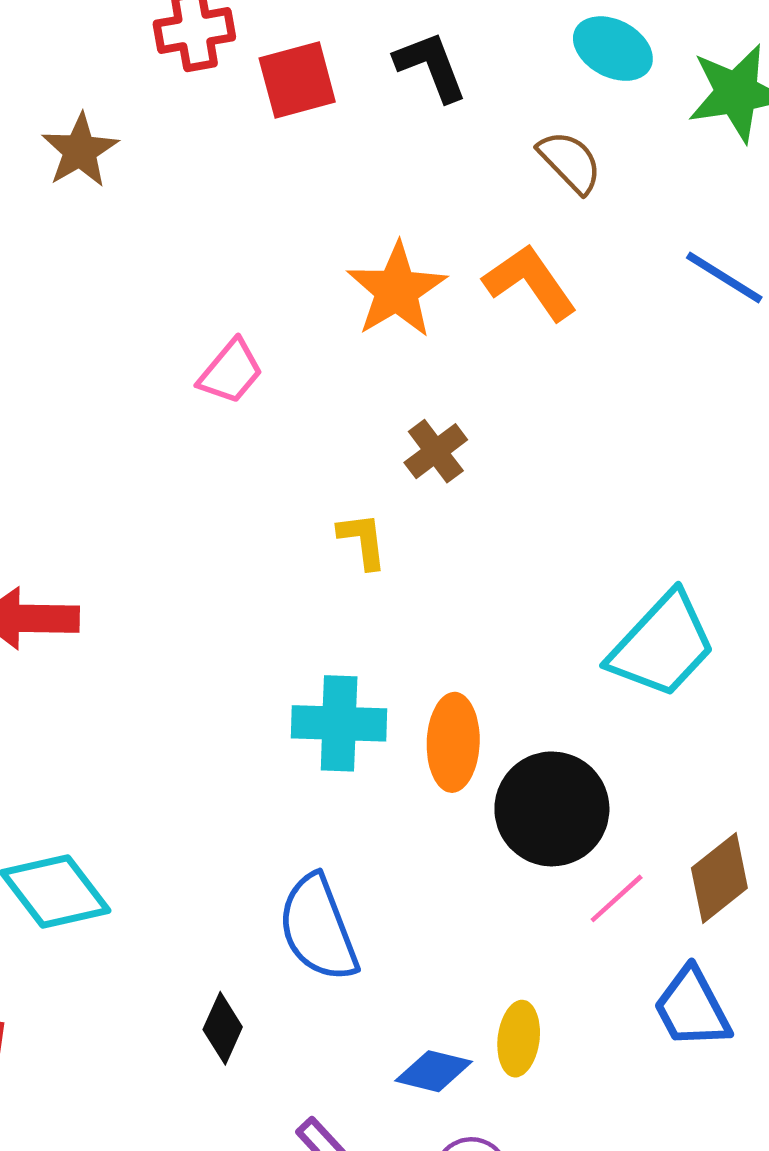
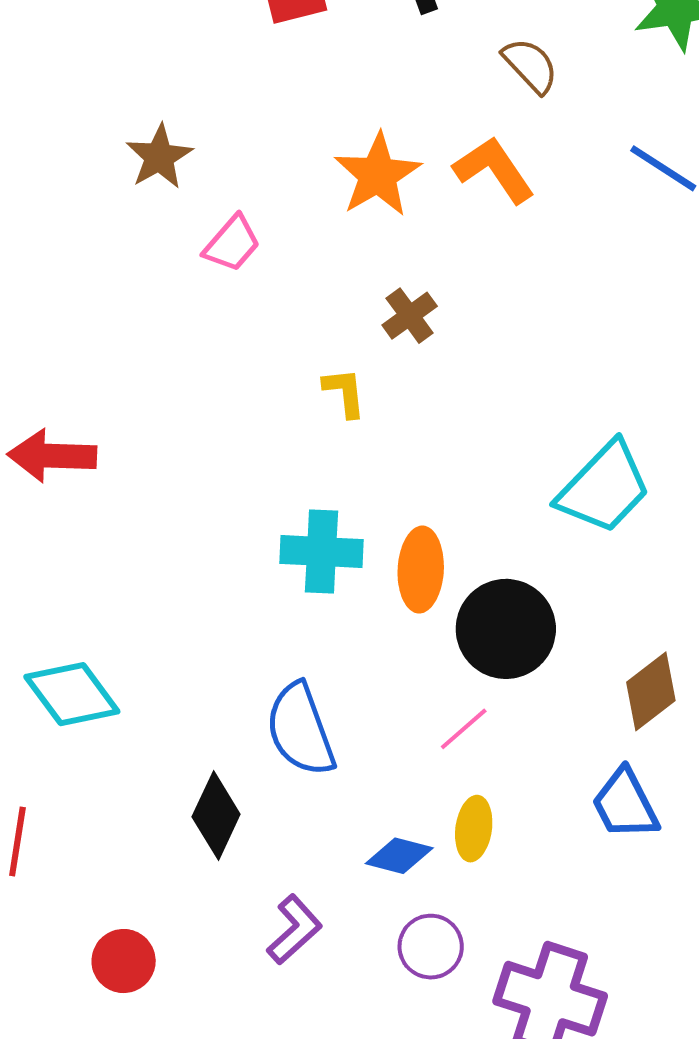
brown star: (80, 150) -> (159, 157), moved
pink line: (617, 898) -> (464, 729), moved
black diamond: (223, 1028) -> (216, 816), size x1.4

